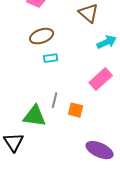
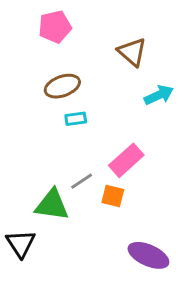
pink rectangle: (101, 79) -> (126, 160), moved
gray line: (55, 100) -> (82, 181), turned 42

